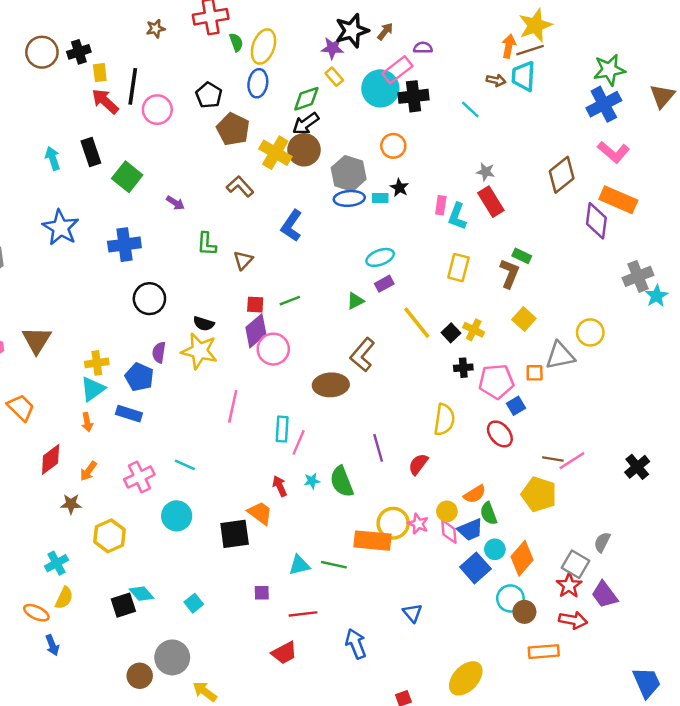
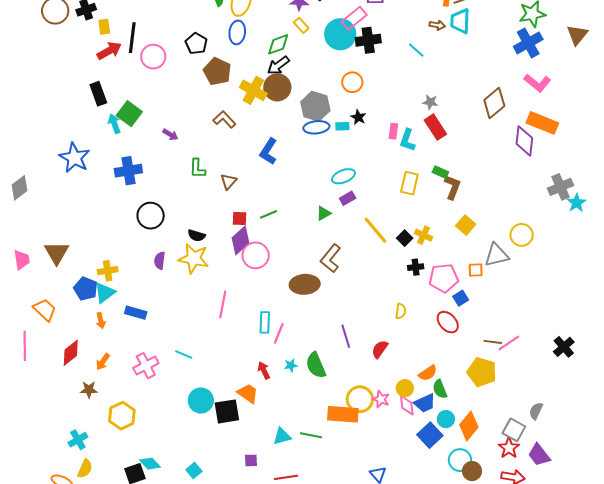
red arrow: (105, 101) -> (109, 51), turned 110
cyan arrow: (53, 158) -> (114, 124), moved
green rectangle: (522, 256) -> (440, 172), moved
blue pentagon: (139, 377) -> (86, 289), moved
yellow semicircle: (444, 420) -> (401, 311), size x0.6
cyan circle: (177, 516) -> (201, 400), moved

